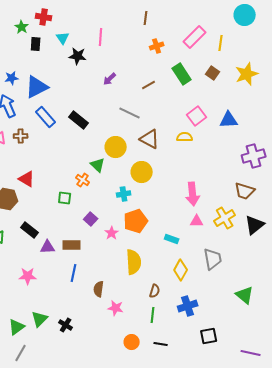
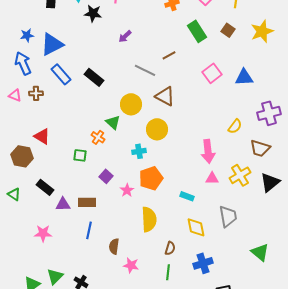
brown line: (149, 85) -> (169, 55), moved
yellow semicircle: (185, 137) -> (235, 126), moved, turned 126
yellow diamond: (181, 270) -> (196, 227), turned -40

